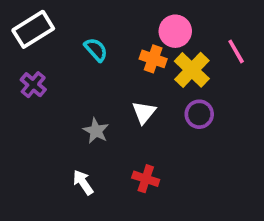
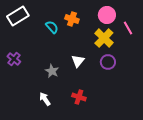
pink circle: (175, 31) -> (107, 15), moved
orange cross: (153, 59) -> (72, 19), moved
purple cross: (33, 85) -> (14, 59), moved

